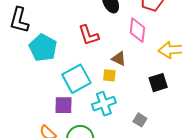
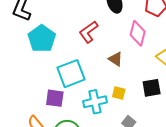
red L-shape: (89, 35) -> (89, 32), turned 65
yellow square: (109, 75) -> (119, 93), moved

